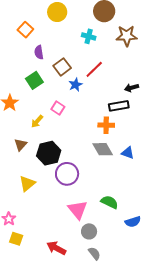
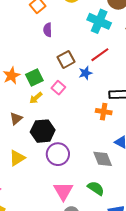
cyan cross: (89, 36) -> (99, 21), size x1.6
brown square: (62, 67) -> (66, 59), moved
green square: (34, 80) -> (34, 78), moved
blue star: (75, 85) -> (85, 73), moved
gray diamond: (103, 149) -> (103, 159), moved

